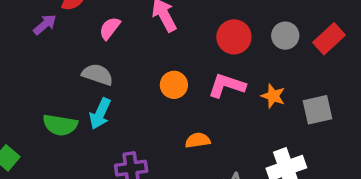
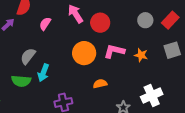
red circle: (234, 37) -> (100, 23), moved
gray semicircle: (97, 74) -> (28, 56), moved, turned -66
orange circle: (174, 85) -> (84, 53), size x1.5
gray square: (318, 110) -> (172, 50), moved

